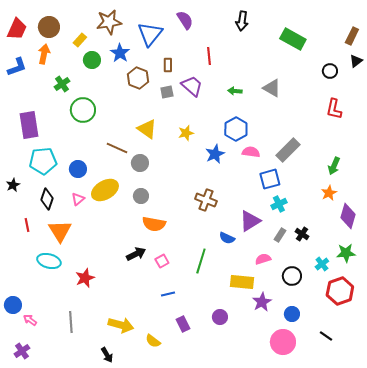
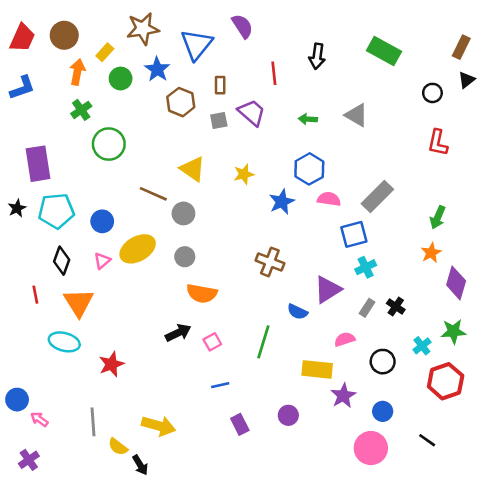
black arrow: (242, 21) -> (317, 56), moved
orange arrow: (44, 54) -> (77, 72), moved
black star: (13, 185) -> (17, 208), moved
yellow semicircle: (153, 341) -> (118, 447), moved

